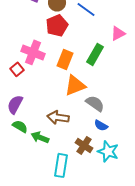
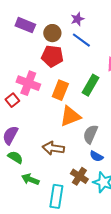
red pentagon: (57, 25) -> (52, 56), turned 30
gray semicircle: (95, 103) -> (90, 134), turned -102
green arrow: (40, 137) -> (30, 179), moved

